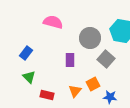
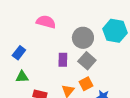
gray square: (106, 59) -> (87, 61), moved
green triangle: (29, 77) -> (22, 77), turned -48

